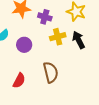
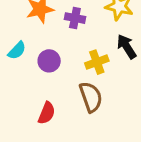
yellow cross: (58, 37) -> (97, 62), moved

